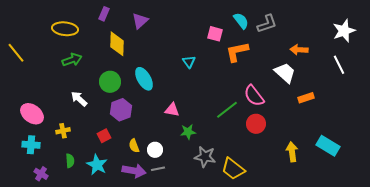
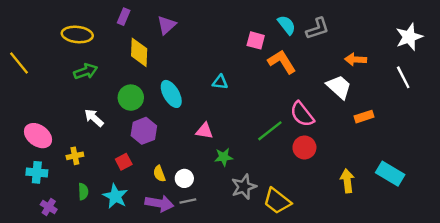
orange L-shape: (237, 52) -> (282, 62), turned 70
cyan triangle: (189, 62) -> (220, 82), moved, turned -48
gray star: (205, 157) -> (244, 187), turned -30

